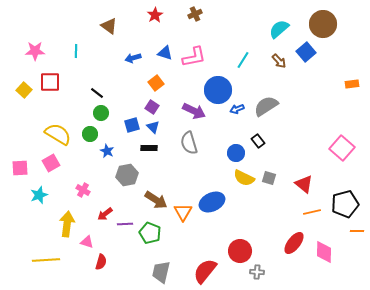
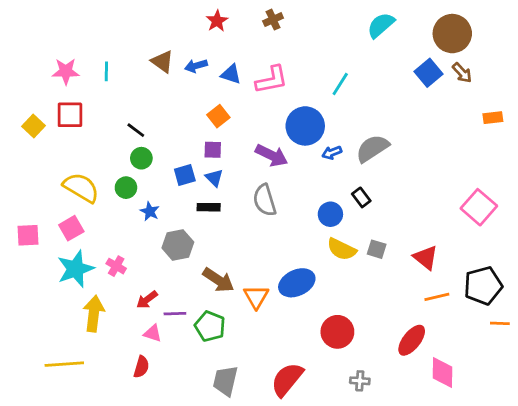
brown triangle: (109, 26) -> (162, 62), moved
cyan semicircle: (279, 29) -> (381, 25), moved
pink star: (35, 51) -> (66, 71), moved
blue arrow: (133, 58) -> (196, 66), moved
brown arrow: (279, 61) -> (462, 73), moved
purple square: (152, 107) -> (213, 150), turned -32
cyan star: (39, 195) -> (76, 269), moved, size x1.5
pink triangle: (87, 242) -> (153, 333), moved
red circle: (240, 251) -> (337, 332), moved
pink diamond: (324, 252) -> (442, 372), moved

